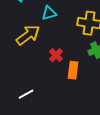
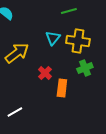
cyan triangle: (49, 13) -> (53, 38), moved, turned -35

